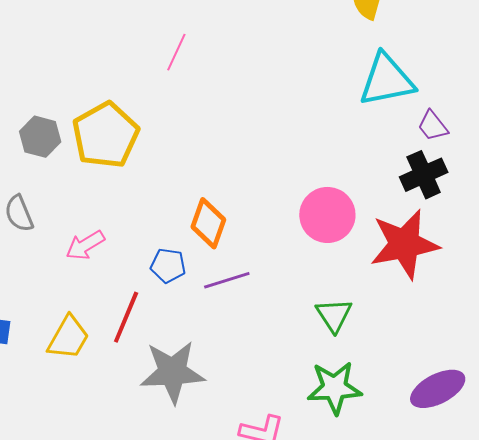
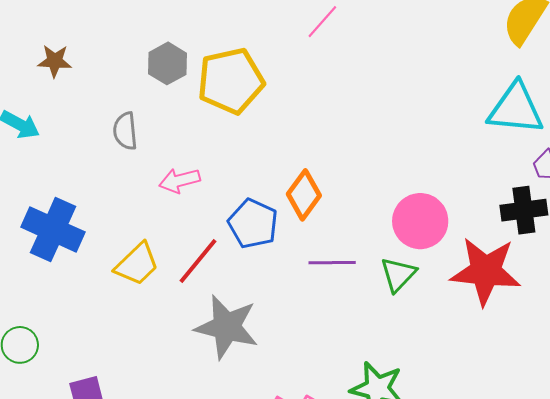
blue pentagon: (168, 266) -> (253, 224), size x1.4
purple line: (227, 280) -> (332, 263), moved
green triangle: (334, 315) -> (398, 274), moved

